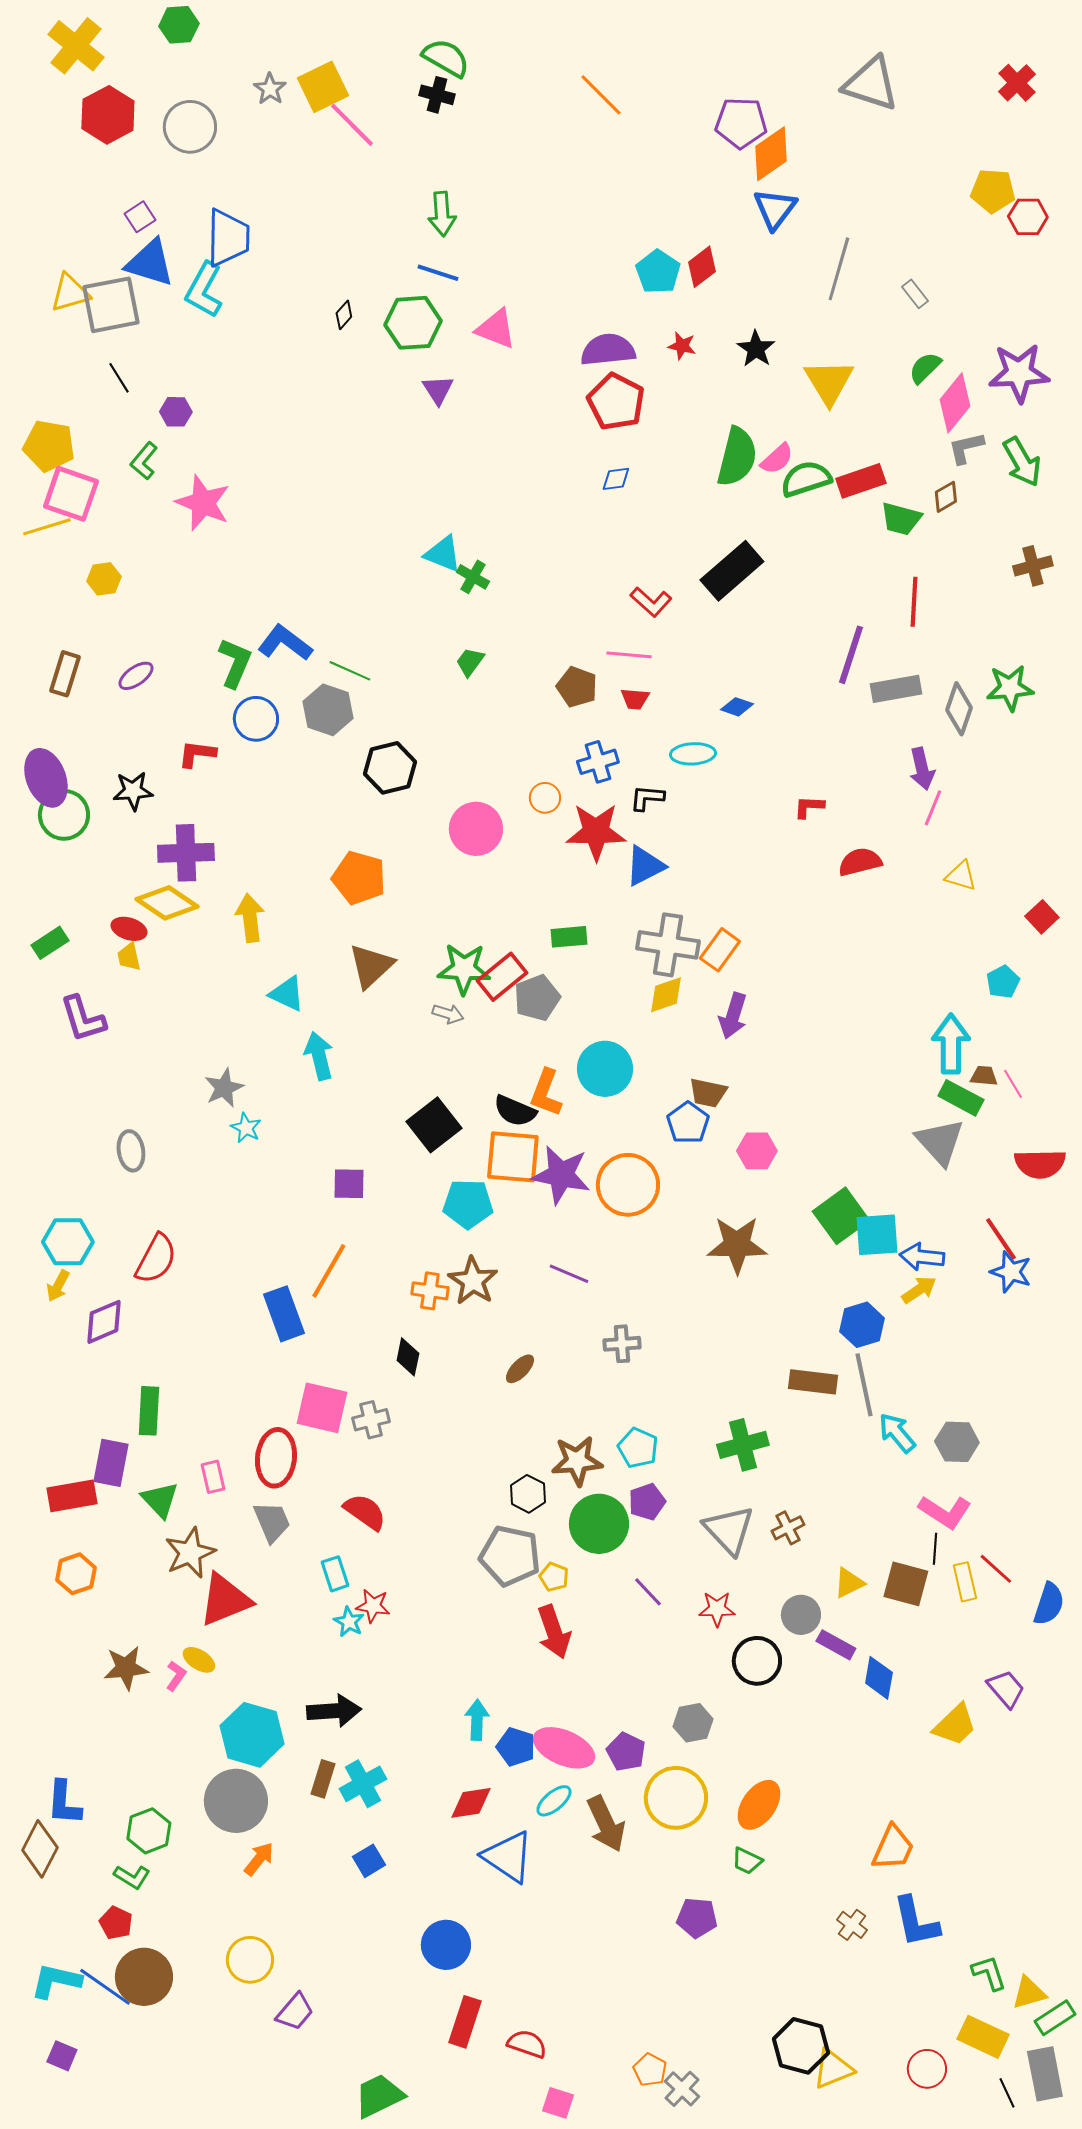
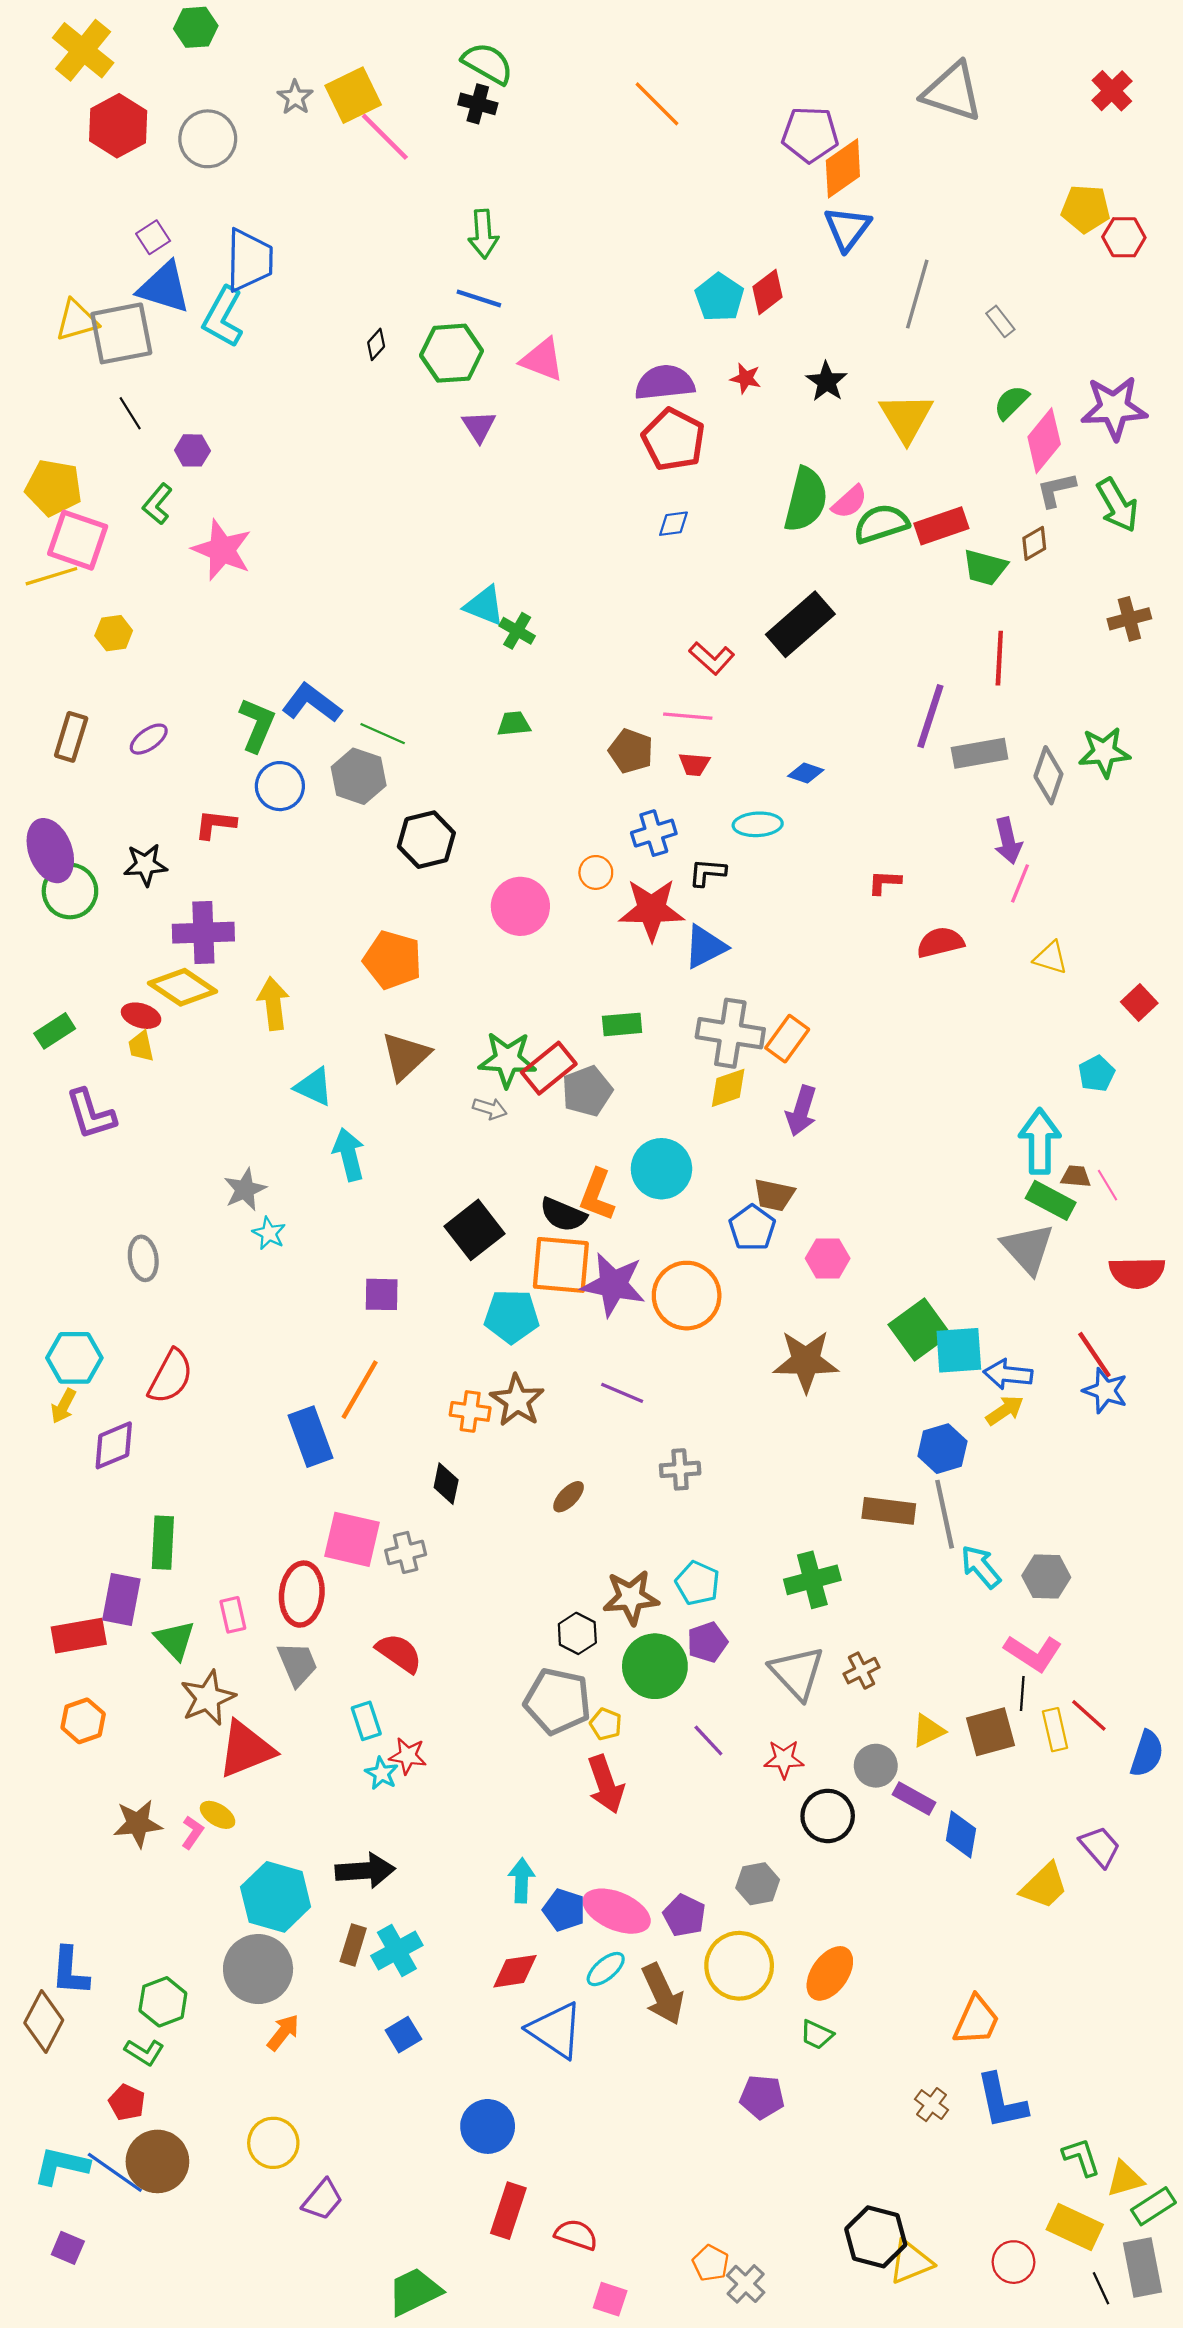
green trapezoid: (470, 662) -> (514, 724), turned 48
brown square: (906, 1584) -> (991, 1732), turned -30

